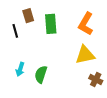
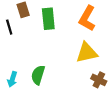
cyan arrow: (20, 69) -> (12, 79), moved

